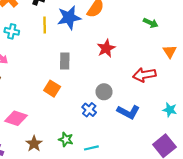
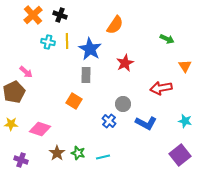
blue star: (69, 18) -> (90, 49), moved, turned -30
cyan cross: (12, 31) -> (48, 42), moved
green star: (66, 139) -> (78, 153), moved
cyan line: (91, 148) -> (103, 157), moved

